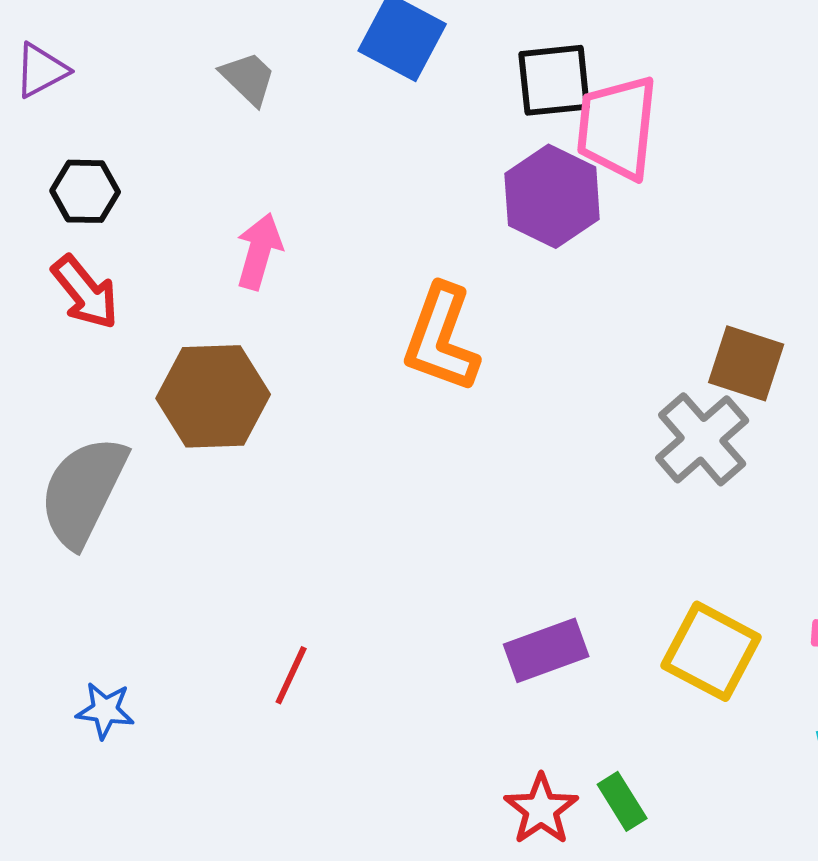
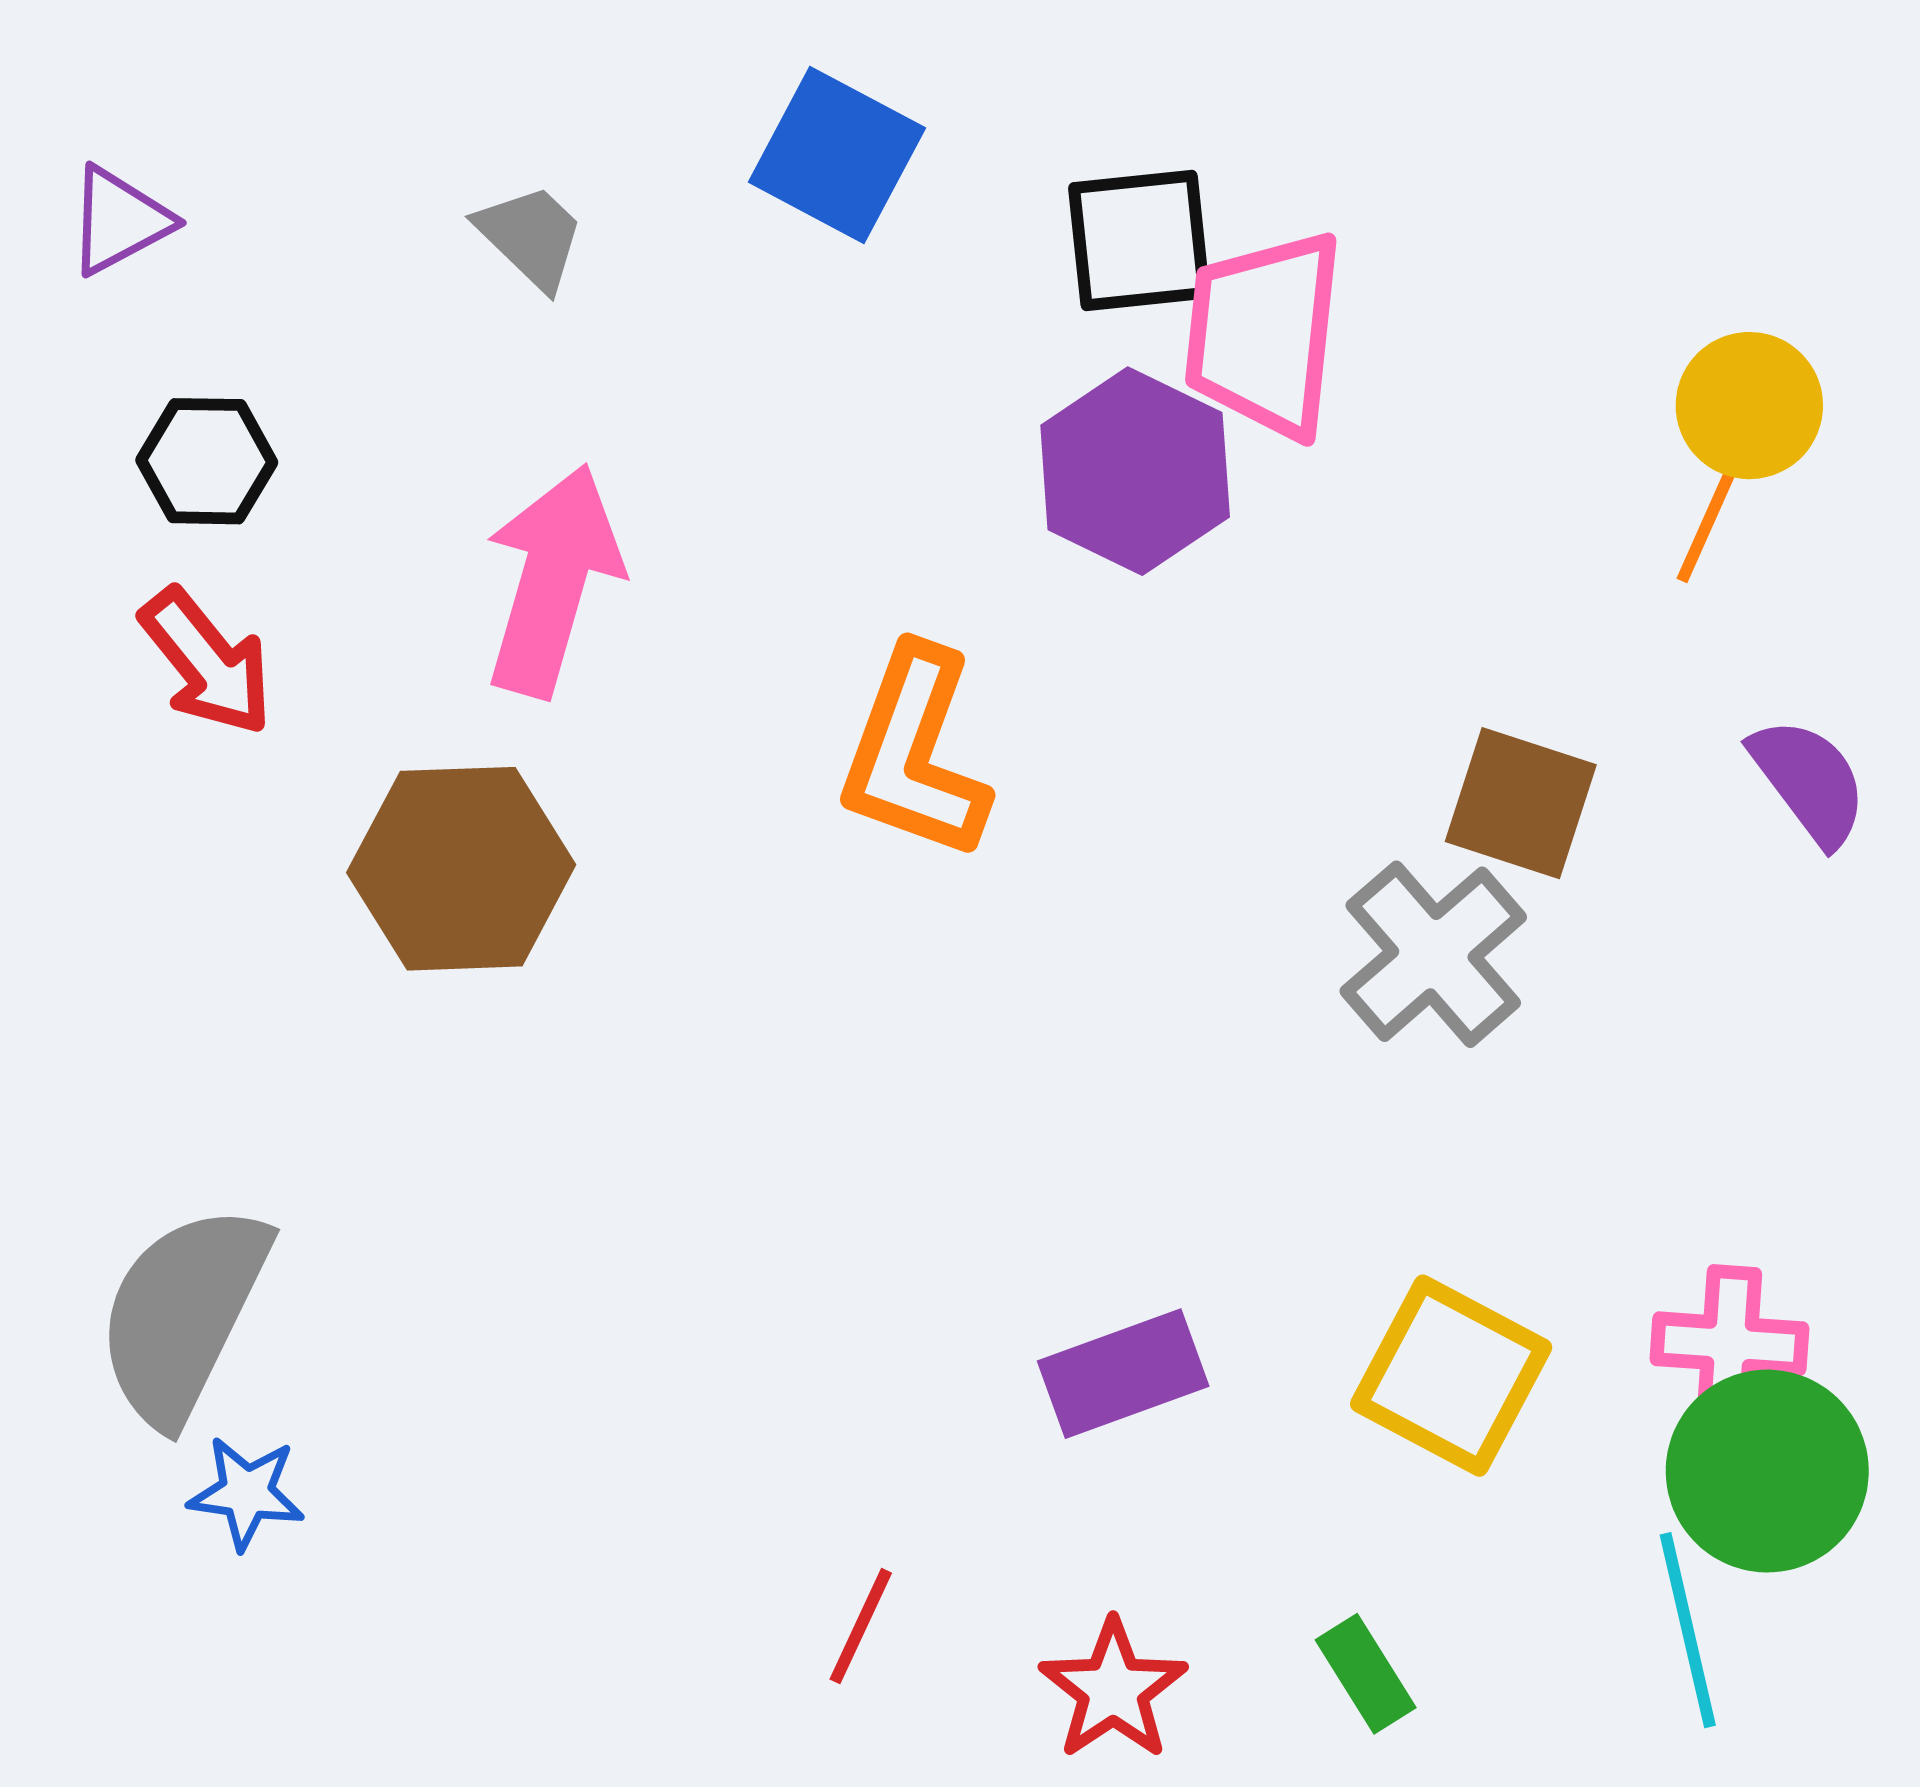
pink arrow: (259, 251) -> (553, 580), size x1.5
gray semicircle: (83, 491) -> (183, 1314), moved
red line: (291, 675) -> (861, 1626), moved
green rectangle: (622, 801) -> (1366, 1674), moved

